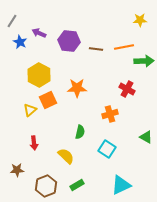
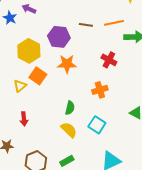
purple hexagon: (69, 41) -> (59, 37), moved
red cross: (127, 89) -> (109, 60), moved
orange square: (48, 100) -> (38, 76), turned -30
yellow semicircle: (66, 156) -> (69, 130), moved

